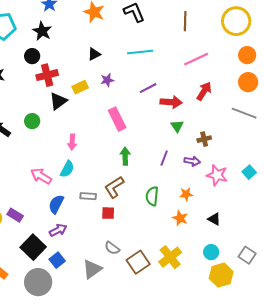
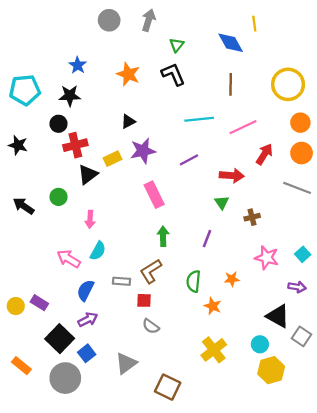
black star: (42, 31) -> (70, 96), turned -30
cyan line: (140, 52) -> (199, 119), moved
purple star: (107, 80) -> (143, 151), size x1.6
red arrow: (204, 91) -> (264, 154), moved
red arrow: (171, 102) -> (232, 176), moved
pink arrow: (72, 142) -> (90, 219), moved
purple arrow: (192, 161) -> (297, 287), moved
orange star: (180, 218) -> (213, 306), moved
black triangle: (214, 219) -> (278, 316), moved, size x1.6
gray semicircle: (112, 248) -> (151, 326), moved
gray square: (247, 255) -> (302, 336), moved
brown square: (138, 262) -> (168, 387), moved, turned -30

